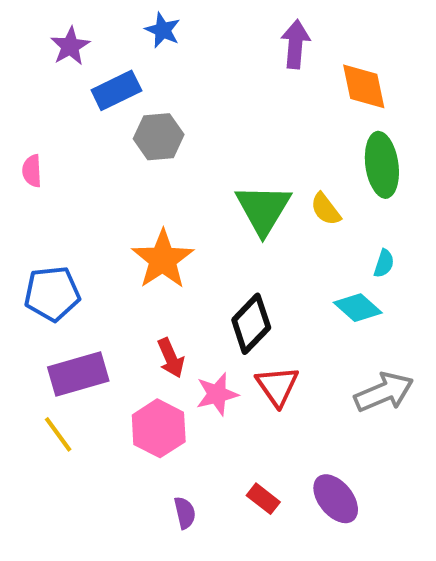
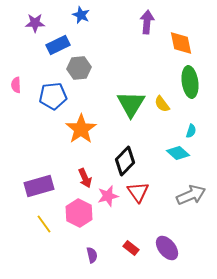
purple star: (70, 46) -> (35, 23), turned 30
blue pentagon: (52, 294) -> (53, 96), moved
yellow line: (58, 434) -> (44, 224), moved

